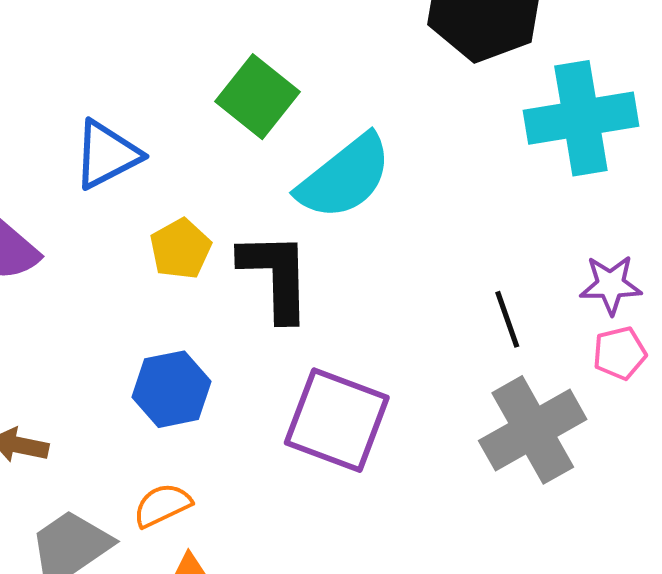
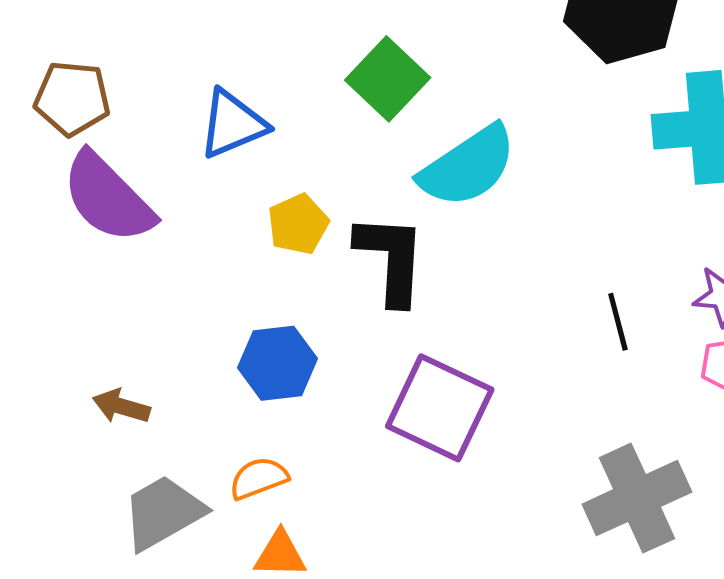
gray cross: (533, 430) -> (637, 498), moved

